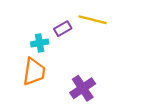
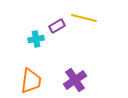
orange trapezoid: (34, 72) -> (31, 81), moved

